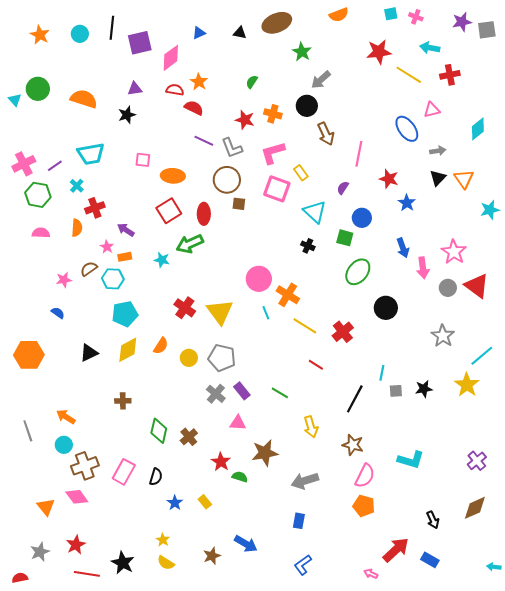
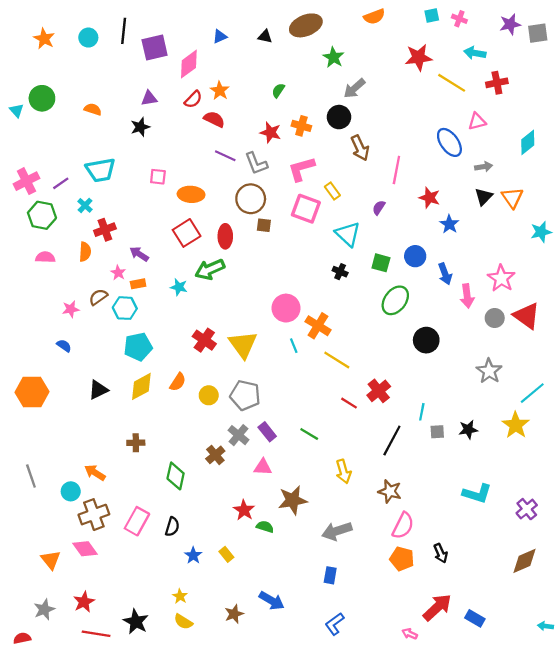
red semicircle: (175, 90) -> (193, 99), turned 126
orange semicircle: (84, 99) -> (93, 109), size x0.6
blue circle: (362, 218) -> (415, 256), moved
red cross: (343, 332) -> (379, 391), moved
orange arrow: (66, 417) -> (95, 473), moved
brown cross: (189, 437) -> (215, 455), moved
cyan L-shape: (411, 460) -> (477, 494), moved
black arrow: (433, 520) -> (441, 553), moved

